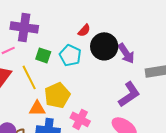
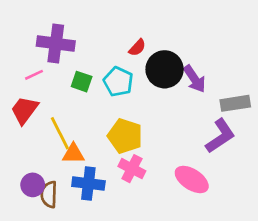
yellow line: (29, 77) -> (60, 133), moved
purple L-shape: (129, 94) -> (220, 136), moved
yellow pentagon: (57, 95) -> (125, 136), moved, turned -30

